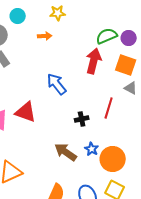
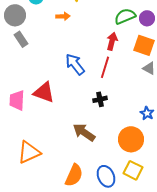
red arrow: (94, 61) -> (112, 41), size x0.7
red line: (109, 108) -> (105, 67), moved
blue star: (92, 149) -> (147, 113), moved

